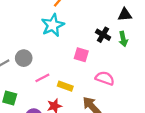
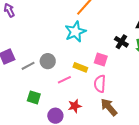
pink semicircle: (105, 78) -> (100, 84), moved, turned -108
yellow rectangle: (65, 86) -> (80, 67), moved

